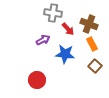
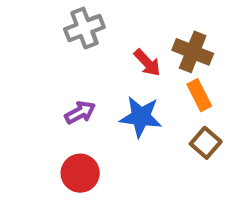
gray cross: (53, 13) -> (84, 28), moved, turned -30
purple arrow: (43, 40) -> (80, 112), moved

